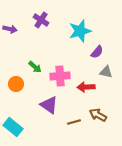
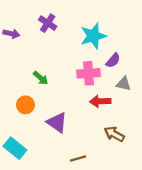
pink cross: (60, 76) -> (89, 73), moved
orange circle: (16, 84) -> (25, 105), moved
brown line: (74, 122) -> (78, 159), moved

